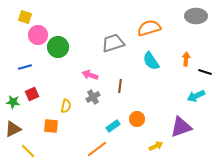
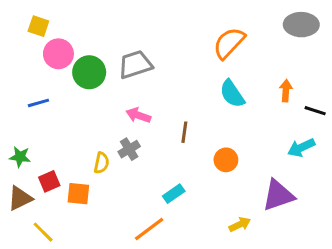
orange semicircle: (149, 28) -> (229, 43), turned -30
gray trapezoid: (113, 43) -> (135, 65), moved
red square: (32, 94) -> (49, 181), moved
gray cross: (93, 97) -> (129, 149), moved
orange circle: (137, 119) -> (226, 160), moved

